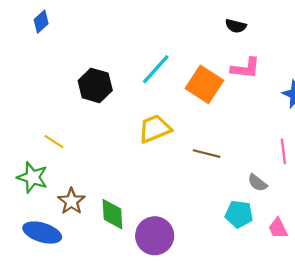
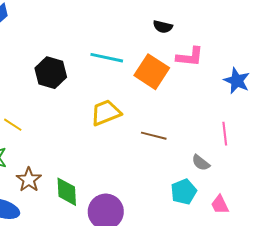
black semicircle: (236, 26) -> (163, 27), moved
cyan line: (156, 69) -> (107, 58), turned 60
cyan pentagon: (239, 214) -> (184, 192), turned -30

